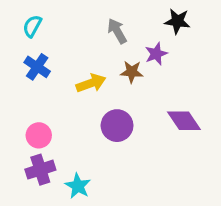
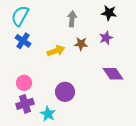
cyan semicircle: (32, 26) -> (20, 16), size x1.5
gray arrow: (117, 31) -> (72, 19), turned 35
purple star: (156, 54) -> (106, 38), moved
purple circle: (117, 126) -> (65, 92), moved

